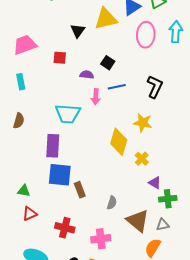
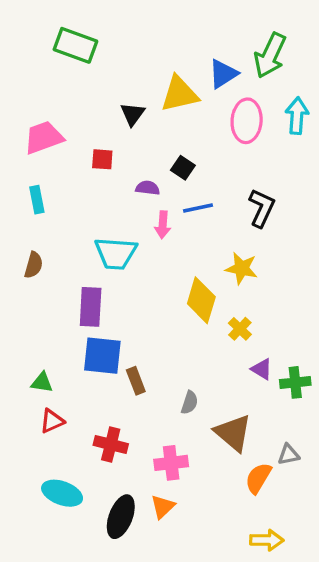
green cross: (168, 199) -> (295, 382), moved
gray triangle: (163, 225) -> (289, 455), moved

